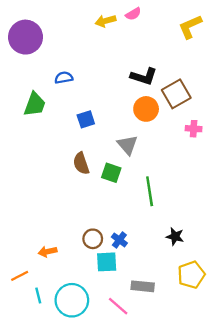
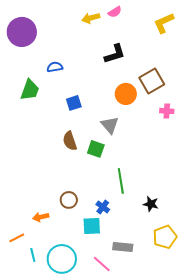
black L-shape: (144, 77) -> (115, 54), moved, turned -35
green line: (150, 191) -> (121, 181), moved
brown circle: (93, 239) -> (69, 200), moved

